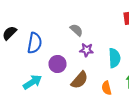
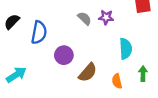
purple star: (86, 50) -> (106, 17), moved
cyan arrow: (32, 82) -> (16, 75), moved

